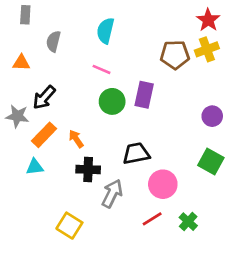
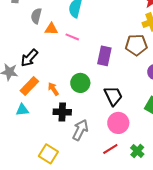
brown pentagon: (175, 55) -> (136, 45), moved
orange triangle: (21, 63) -> (51, 29), moved
green circle: (112, 101) -> (80, 83), moved
black trapezoid: (136, 153) -> (113, 96), moved, turned 75

